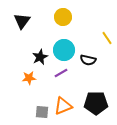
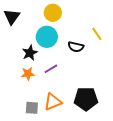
cyan circle: (64, 50) -> (47, 37), moved
black semicircle: (88, 60) -> (76, 47), moved
orange star: (29, 78) -> (28, 74), moved

